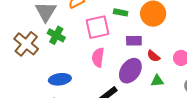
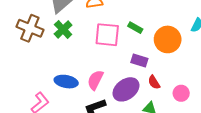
brown cross: (26, 44) -> (30, 28), turned -35
pink semicircle: (98, 57) -> (95, 80), moved
blue ellipse: (60, 79) -> (66, 82), moved

